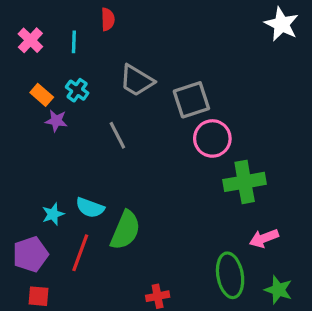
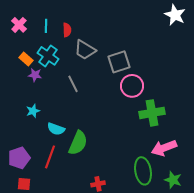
red semicircle: (108, 19) -> (67, 30), moved
cyan cross: (77, 90) -> (48, 56), size x1.5
cyan star: (53, 214) -> (33, 111), moved
pink arrow: (264, 238) -> (164, 148), size x1.4

